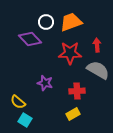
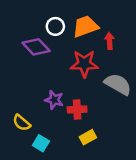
red arrow: (97, 45) -> (110, 41), moved
red cross: (77, 91) -> (77, 109), moved
cyan square: (25, 120) -> (41, 143), moved

